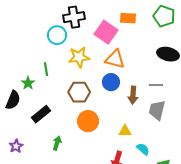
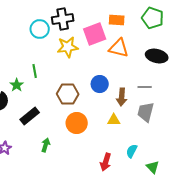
pink square: (106, 32) -> (95, 34), turned 35
cyan circle: (57, 35) -> (40, 29), moved
yellow star: (79, 57) -> (68, 47), moved
orange triangle: (115, 59) -> (119, 48), moved
yellow triangle: (125, 131) -> (114, 120), moved
cyan semicircle: (143, 149) -> (132, 151), turned -104

